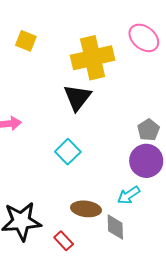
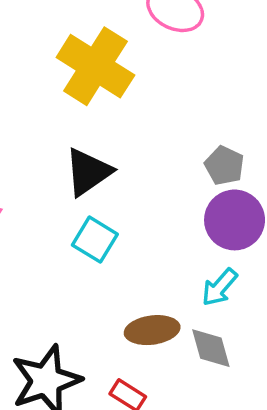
yellow cross: (93, 58) -> (95, 66), turned -30
black triangle: (77, 97) -> (88, 172), moved, turned 32

